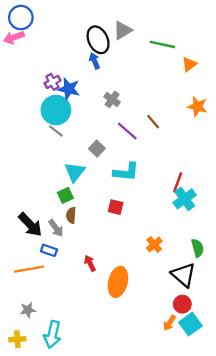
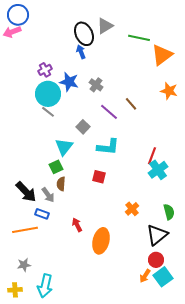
orange triangle: (189, 64) -> (162, 55), size x1.6
blue star: (69, 89) -> (69, 82), moved
black triangle: (183, 275) -> (157, 235), turned 40

